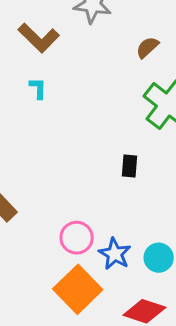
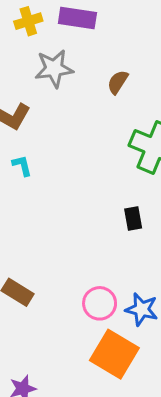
brown semicircle: (147, 47) -> (118, 82), moved

